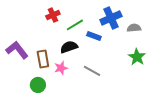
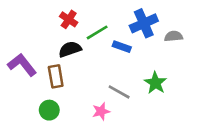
red cross: (53, 15) -> (69, 19), turned -32
black semicircle: (69, 47) -> (70, 49), moved
green star: (137, 57) -> (155, 83), moved
pink star: (61, 68) -> (101, 111), moved

